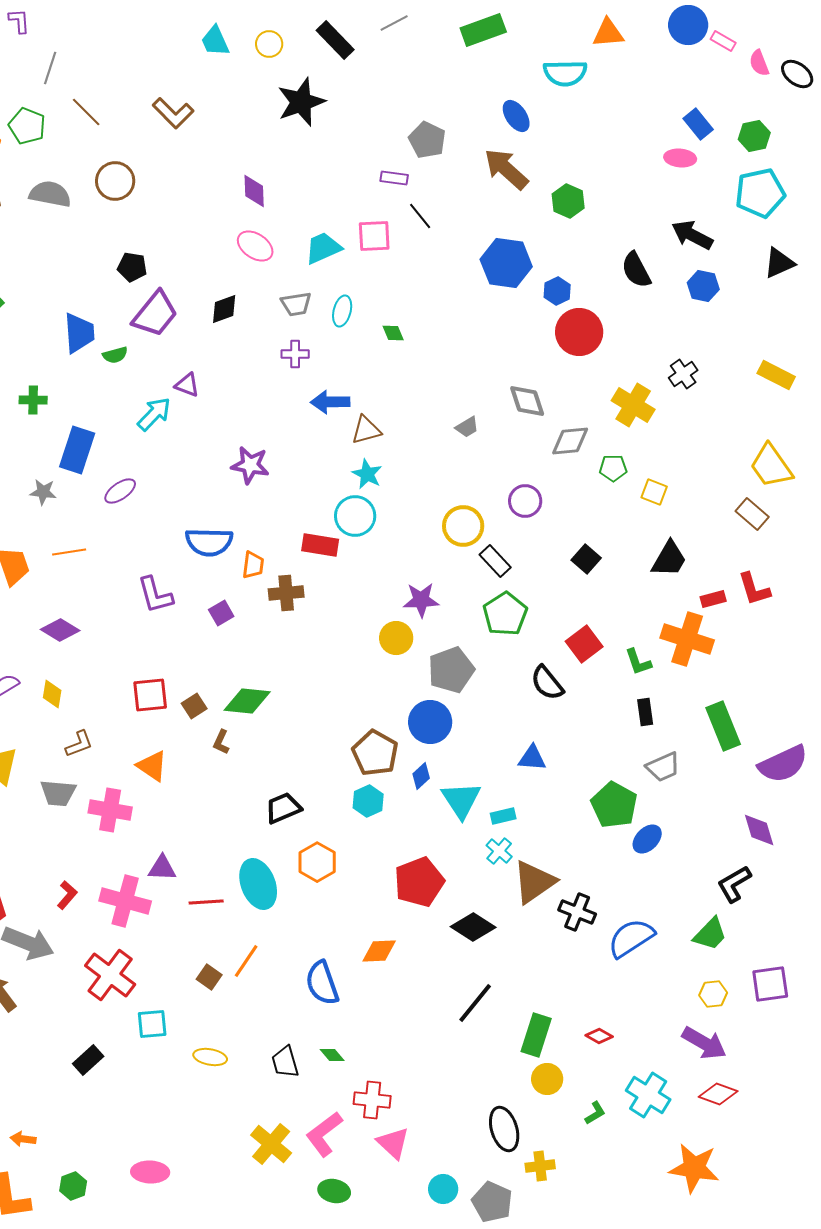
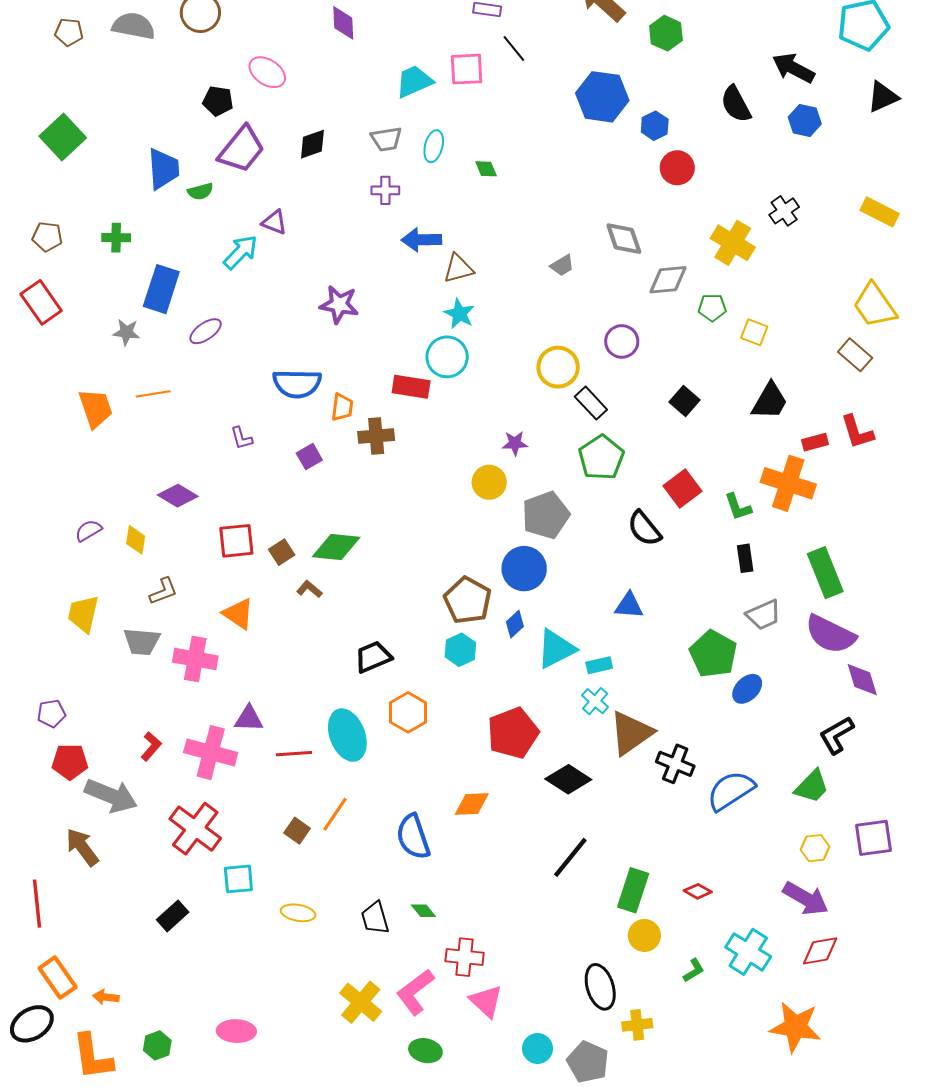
pink ellipse: (255, 246) -> (267, 72), moved
red circle: (579, 332) -> (677, 168), size x0.7
purple L-shape: (155, 595) -> (242, 438), size x0.6
purple star: (421, 600) -> (515, 443), size x0.7
purple diamond: (60, 630) -> (178, 496), moved
brown L-shape: (221, 742) -> (309, 589), turned 105
purple semicircle: (783, 764) -> (830, 634), moved, turned 51
cyan triangle: (461, 800) -> (556, 649), turned 36
red diamond: (718, 1094) -> (820, 951), turned -30

